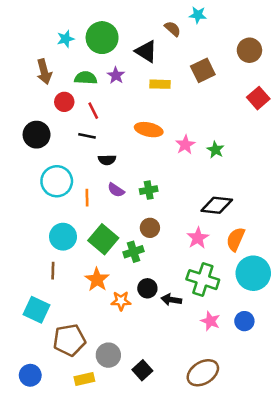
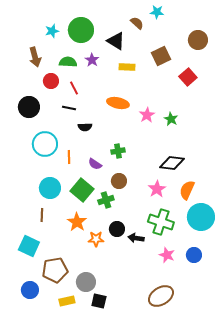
red square: (258, 98) -> (188, 77), moved
purple semicircle: (116, 190) -> (95, 164), moved
black square: (142, 370) -> (99, 301), moved, turned -35
blue circle: (30, 375) -> (30, 290), moved

